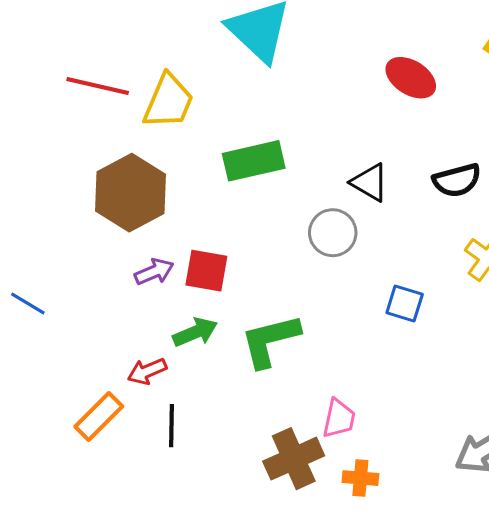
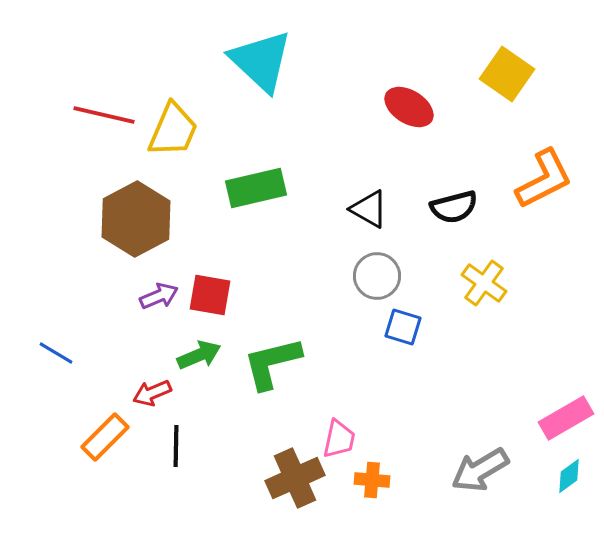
gray circle: (333, 233) -> (377, 276), moved
blue line: (28, 304) -> (56, 353), moved
orange cross: (360, 478) -> (372, 480), moved

